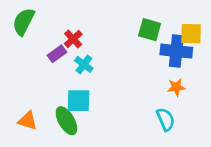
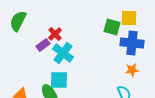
yellow square: (191, 34) -> (129, 18), moved
cyan cross: (84, 64) -> (63, 53), size x1.5

